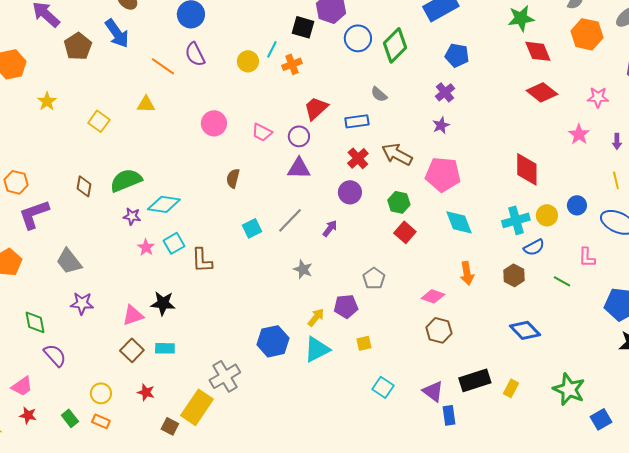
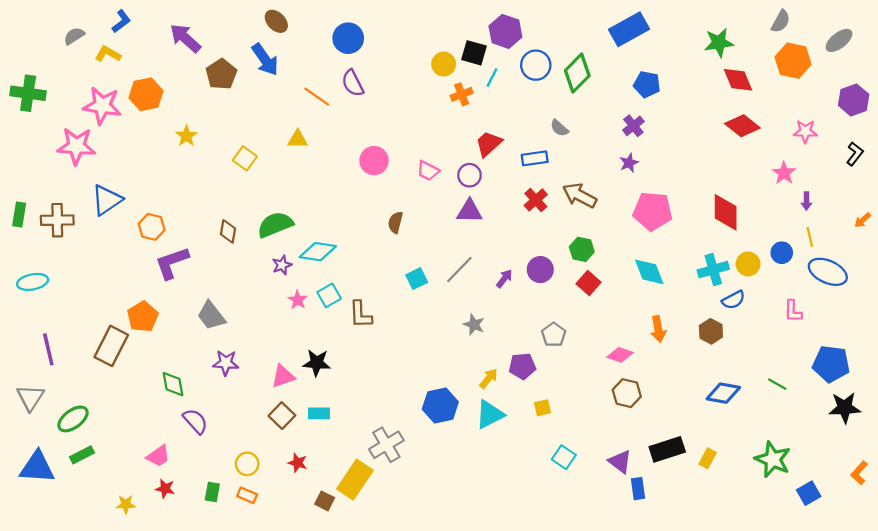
cyan line: (272, 49) -> (492, 77), moved
yellow circle: (248, 61) -> (444, 64), moved
purple arrow: (617, 141) -> (806, 201), moved
pink pentagon: (443, 174) -> (653, 211), moved
yellow line: (616, 180) -> (810, 237), moved
purple circle: (350, 192) -> (540, 270), moved
purple star: (132, 216) -> (282, 265), turned -30
green line: (562, 281) -> (777, 384), moved
blue diamond: (525, 330) -> (723, 393), turned -36
green rectangle: (70, 418) -> (212, 492), turned 48

